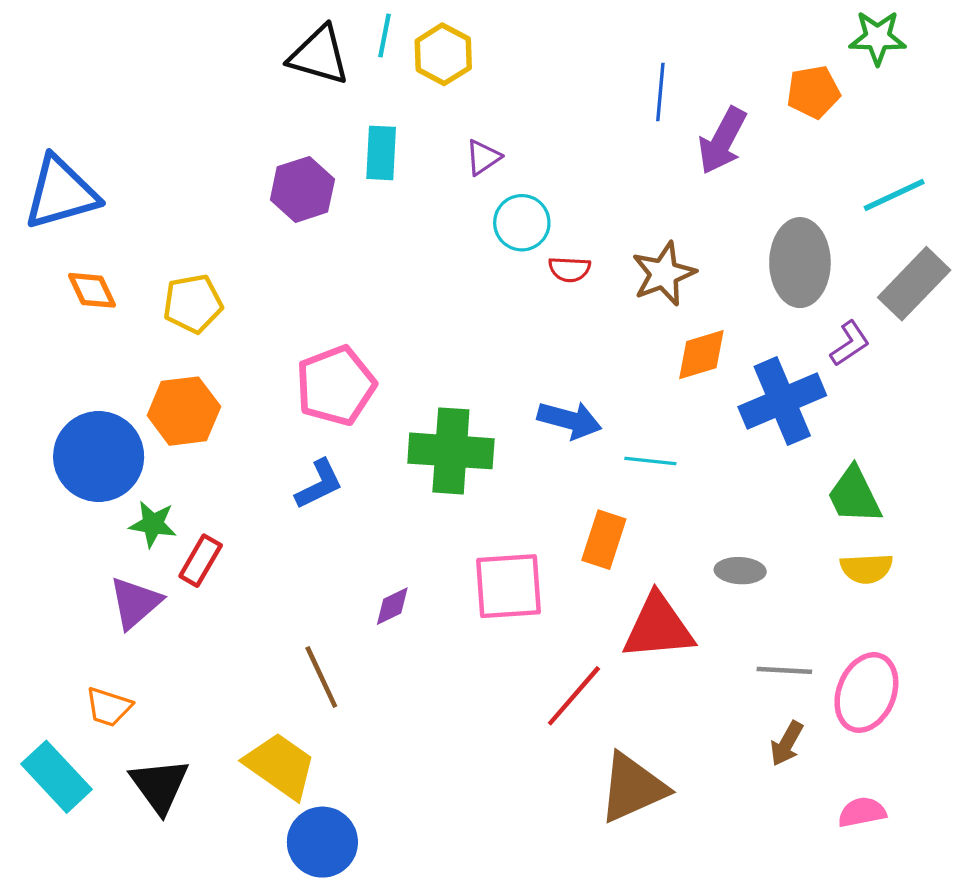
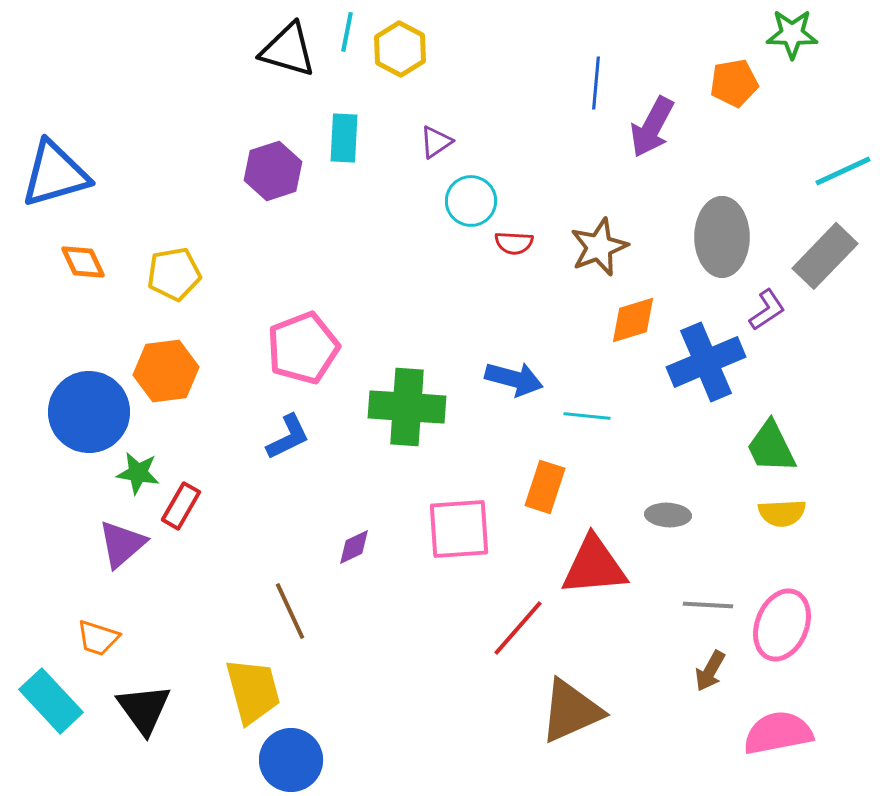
cyan line: (894, 195) -> (843, 171), moved
yellow trapezoid: (280, 766) -> (253, 691), turned 40
pink semicircle: (862, 812) -> (778, 733), size x1.6

